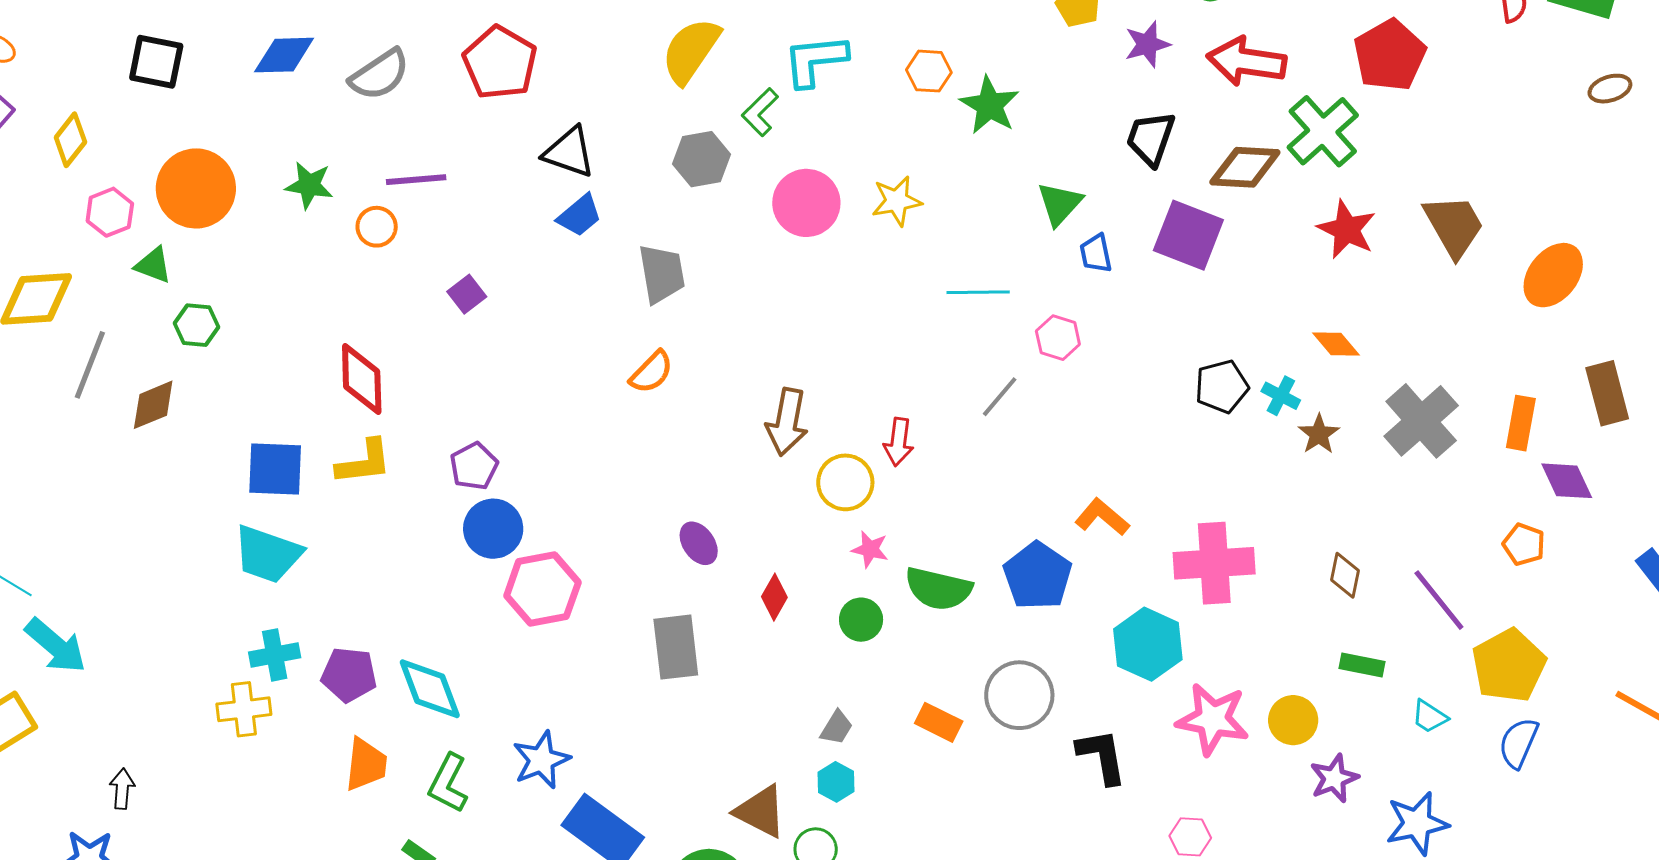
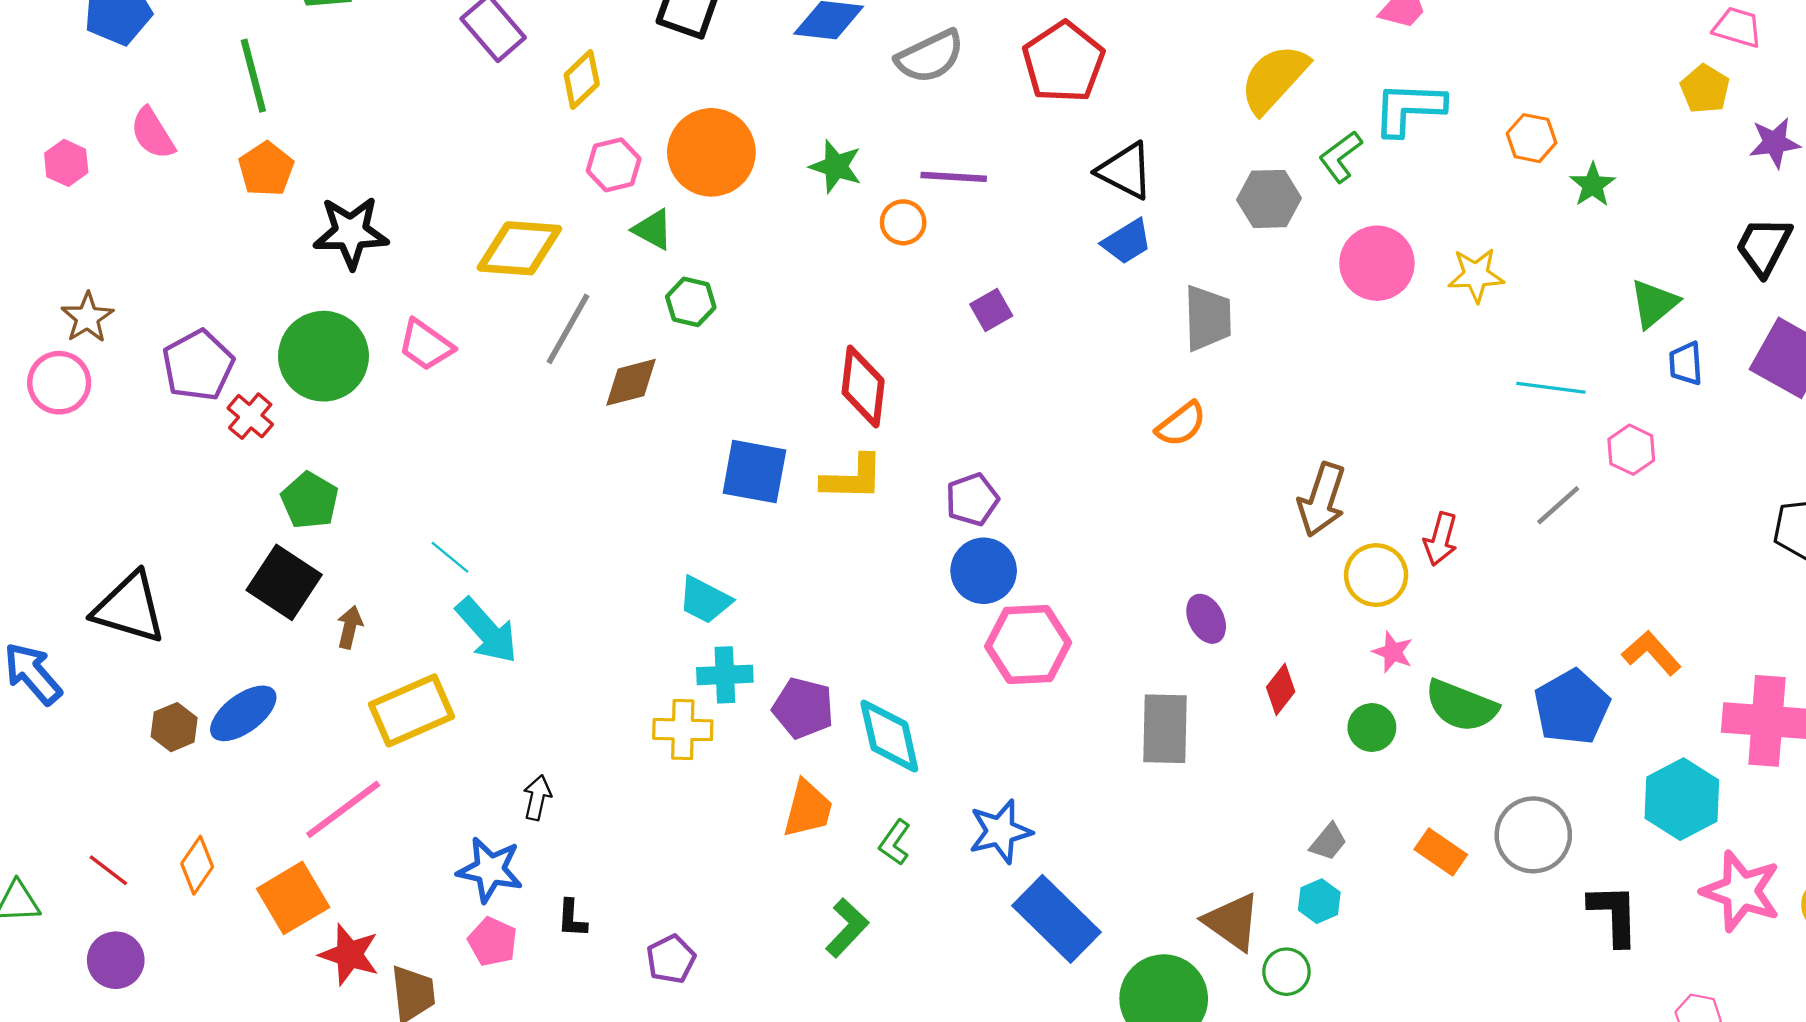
green star: (990, 105) -> (1593, 185), size x0.7
cyan trapezoid: (268, 554) -> (705, 600), moved, size x0.7
green L-shape: (448, 783) -> (895, 842), size x0.7

